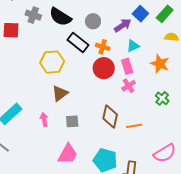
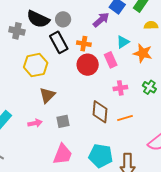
gray cross: (33, 15) -> (17, 31), moved
gray circle: (93, 21) -> (63, 19), moved
black rectangle: (78, 42) -> (59, 42), turned 30
cyan triangle: (133, 46) -> (123, 42), moved
pink cross: (129, 86) -> (120, 88), moved, turned 32
pink arrow: (44, 120) -> (35, 123), turned 96

